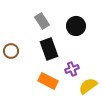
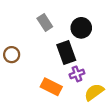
black rectangle: (49, 49) -> (66, 52), moved

